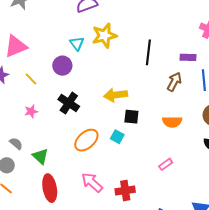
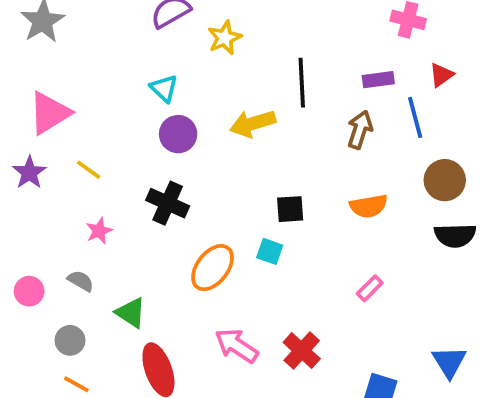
yellow star: (104, 36) -> (225, 38), moved, size x0.7
purple circle: (62, 66) -> (178, 134), moved
yellow arrow: (116, 95) -> (253, 123), moved
gray semicircle: (16, 143) -> (81, 281), moved
red cross: (125, 191) -> (302, 351), turned -30

